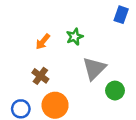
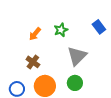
blue rectangle: (121, 15) -> (99, 27), moved, turned -56
green circle: (115, 91) -> (75, 83), moved

